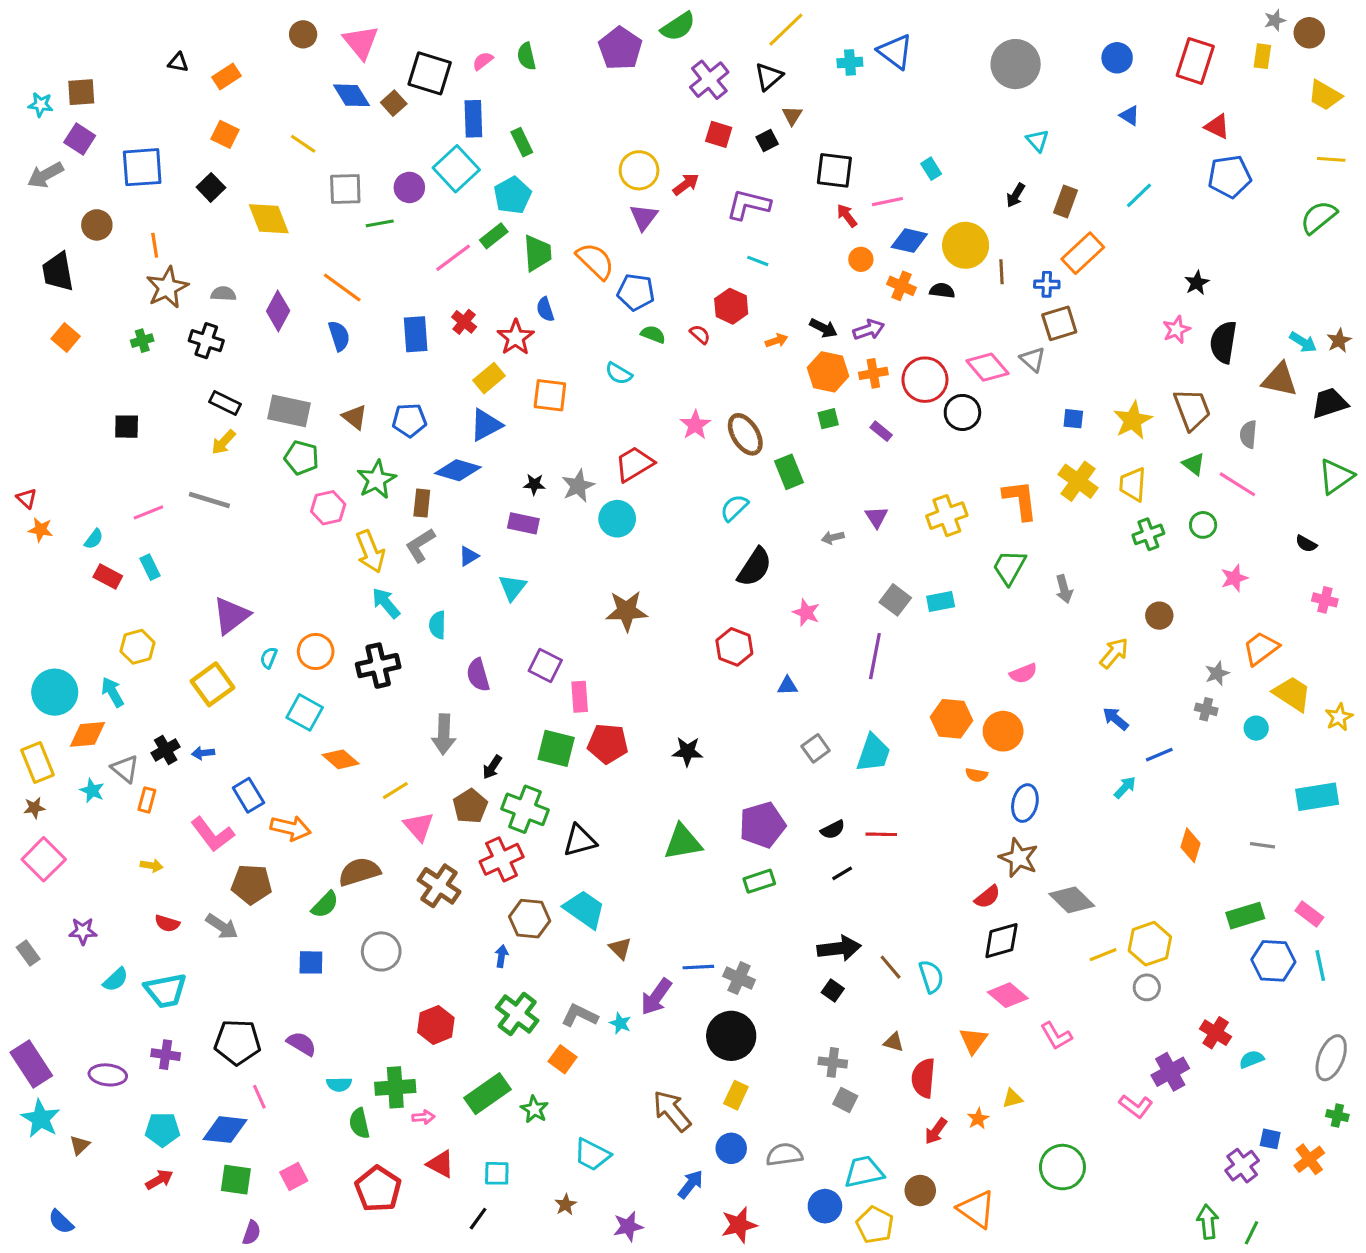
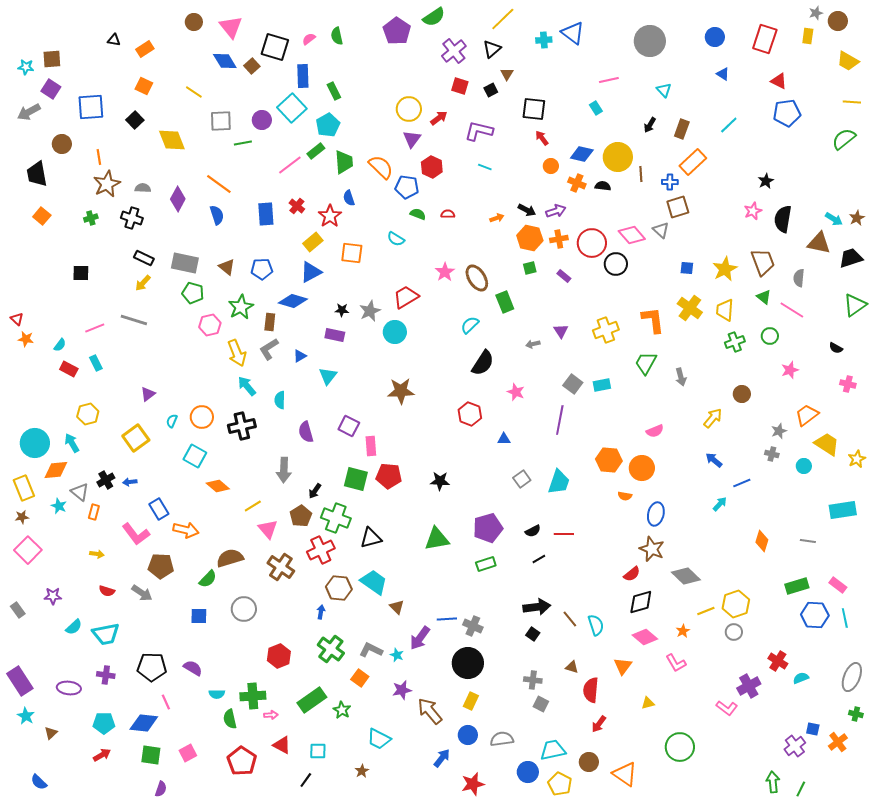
pink line: (887, 202) -> (609, 80), moved
red hexagon: (731, 306) -> (432, 167), moved
red semicircle: (700, 334) -> (448, 214), turned -40
purple triangle: (231, 616) -> (148, 394), size x0.6
cyan star: (41, 1119) -> (26, 716), size x0.7
orange star: (978, 1119) -> (683, 631), moved
purple star: (628, 1226) -> (402, 690), moved

